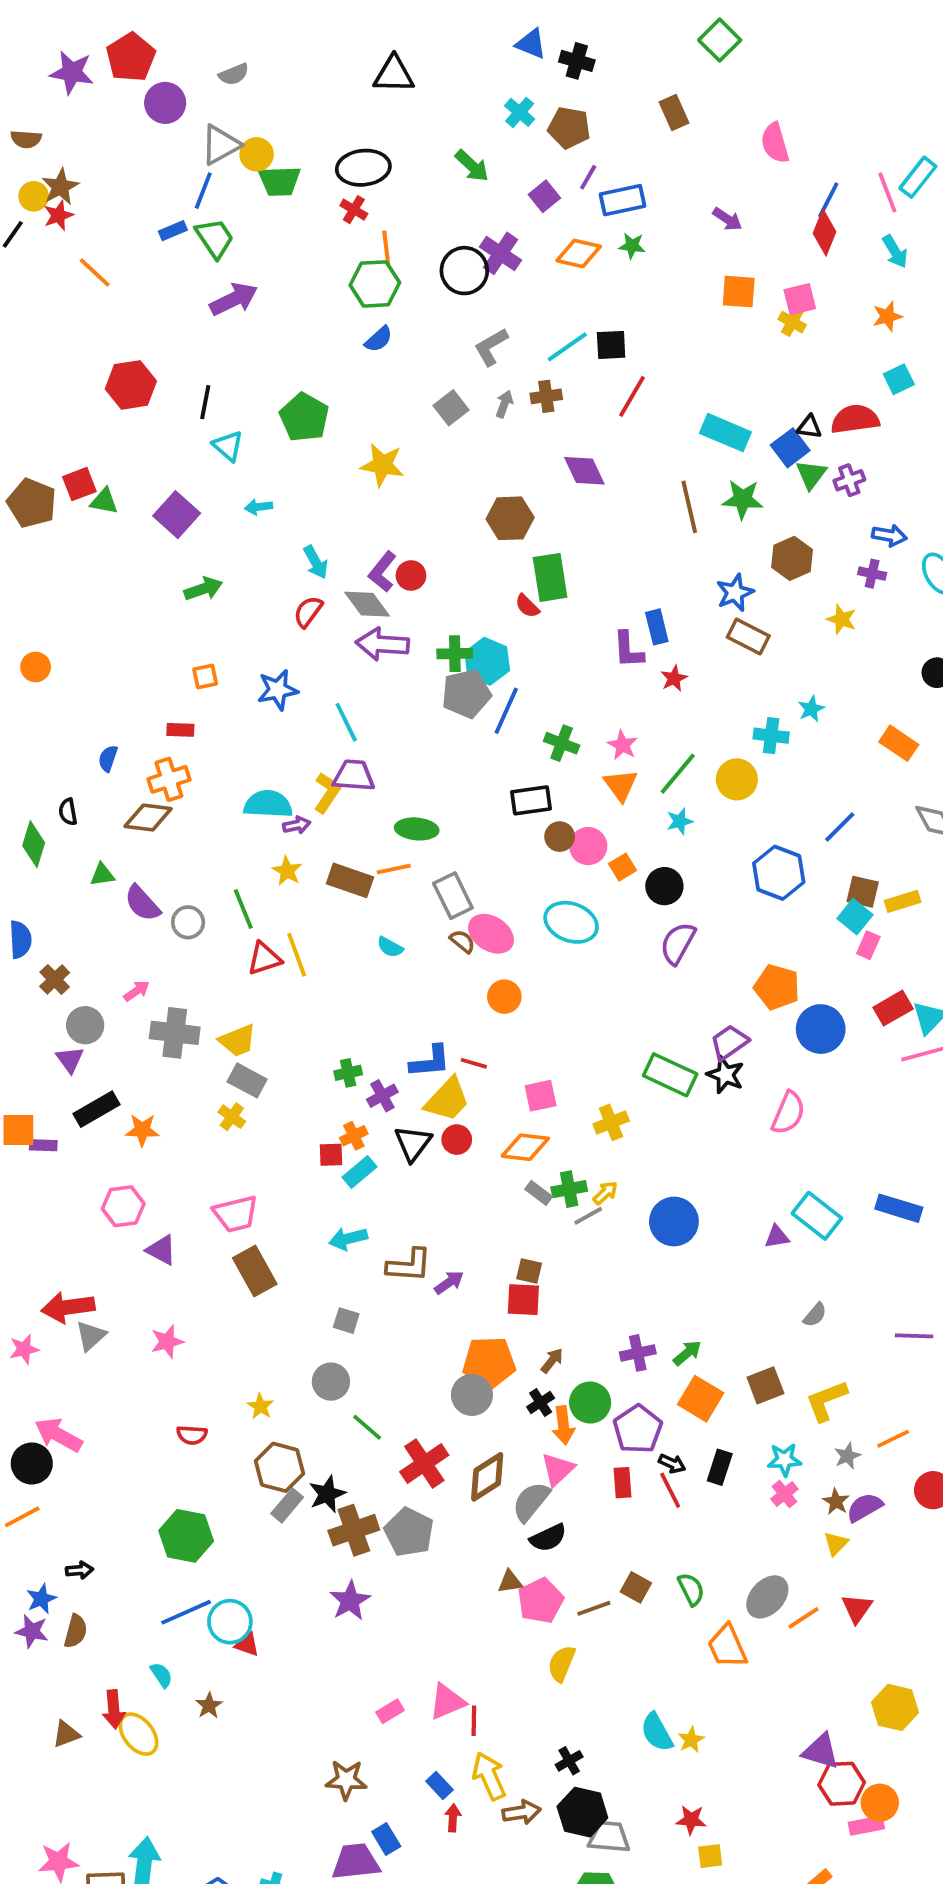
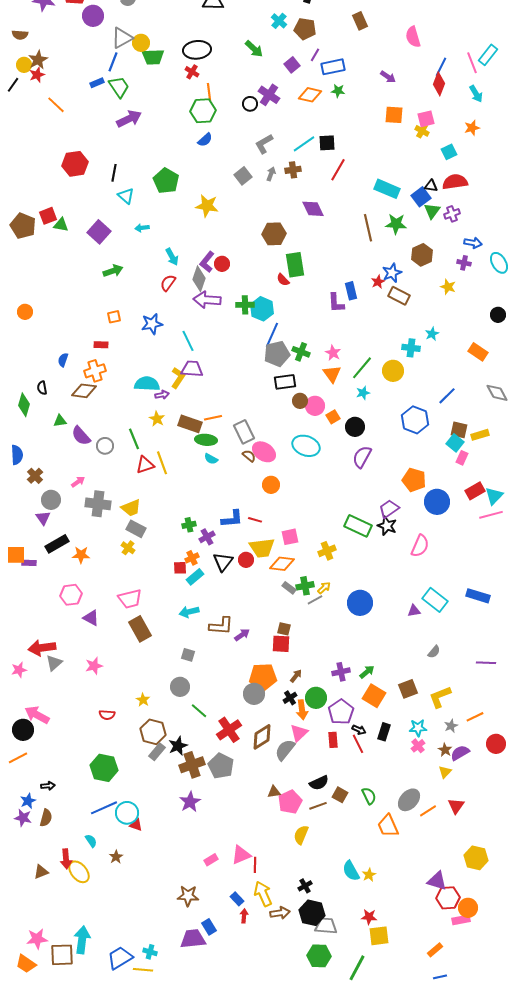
black circle: (464, 271) -> (250, 104), size x0.6
cyan square: (899, 379) -> (449, 152), moved
gray diamond: (367, 604) -> (199, 279), turned 55
red star: (674, 678) -> (378, 282), moved
gray pentagon: (466, 694) -> (277, 354), moved
green ellipse: (417, 829) -> (206, 440), moved
yellow trapezoid: (447, 1100) -> (262, 548), moved, turned 40
black semicircle: (548, 1538) -> (319, 783), moved
yellow square: (710, 1856) -> (379, 936), size x1.5

